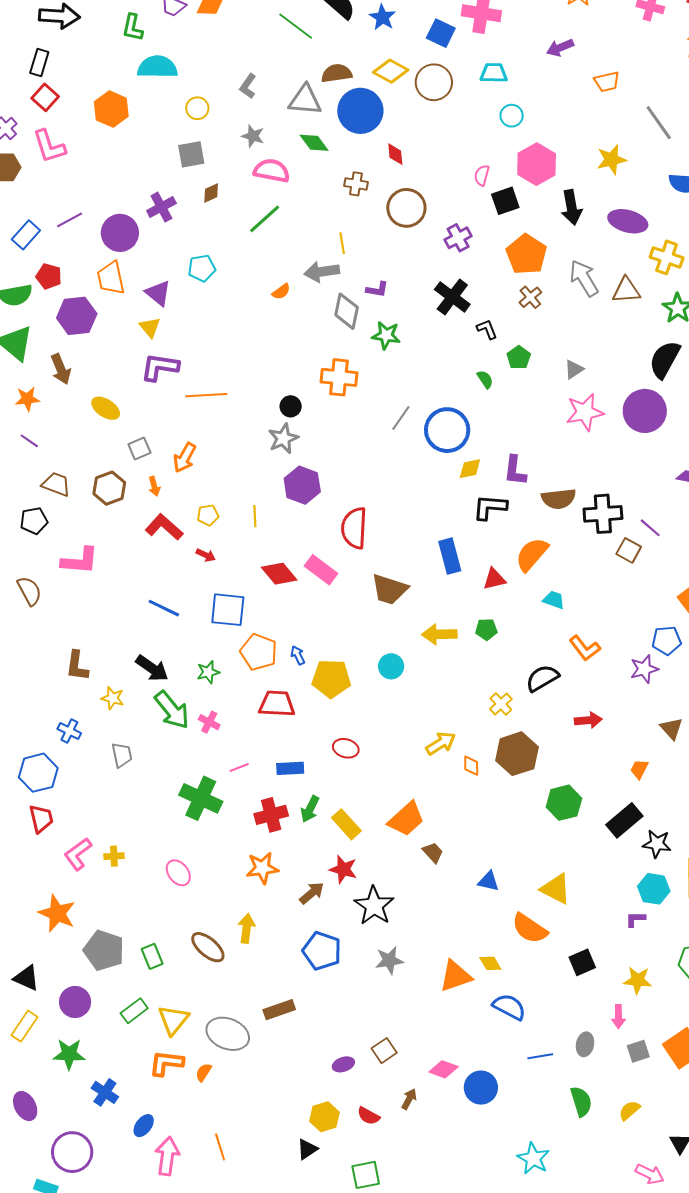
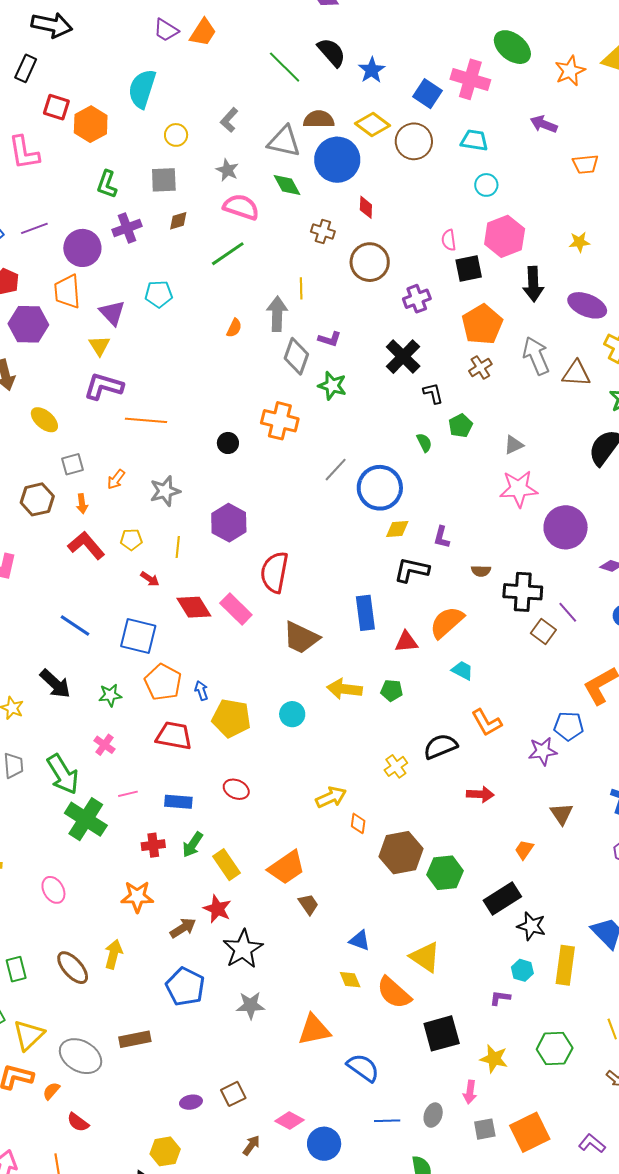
green L-shape: (133, 28) -> (107, 184), moved
purple arrow: (560, 48) -> (544, 124), turned 36
cyan semicircle: (157, 67) -> (142, 89), turned -81
red square: (45, 97) -> (56, 107), moved, turned -32
yellow star: (611, 160) -> (579, 242), size x0.7
pink semicircle: (482, 175) -> (449, 240), turned -30
gray arrow: (322, 272) -> (277, 314), turned 92
orange semicircle: (281, 292) -> (234, 328), turned -36
purple circle: (645, 411) -> (566, 527), moved
gray star: (283, 439) -> (165, 491), moved
orange arrow: (185, 458) -> (116, 479), size x0.7
purple L-shape: (515, 471) -> (442, 537), size x0.7
brown semicircle: (559, 499) -> (481, 571), size x0.6
red arrow: (206, 555) -> (150, 579), moved
green arrow: (172, 710) -> (63, 774), moved
brown hexagon: (517, 754) -> (401, 853), moved
red cross: (271, 815) -> (153, 845), size x0.7
cyan hexagon: (654, 889) -> (522, 970), size x0.7
black square: (582, 962) -> (442, 1033), size x1.4
yellow diamond: (490, 963) -> (350, 980), moved
red semicircle: (368, 1116) -> (78, 1122), moved

